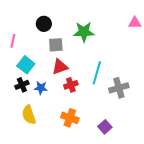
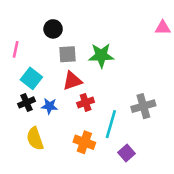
green star: (84, 32) -> (101, 55), moved
cyan line: (97, 73) -> (111, 124), moved

